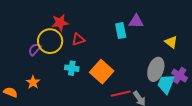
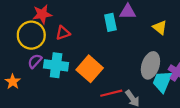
yellow triangle: (171, 42) -> (160, 27), moved
purple semicircle: (35, 49) -> (35, 61), moved
cyan cross: (72, 68) -> (56, 65), size x1.5

